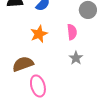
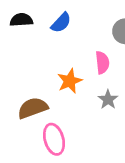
orange star: (39, 34) -> (70, 81), moved

